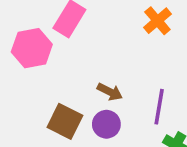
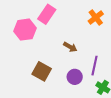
brown arrow: (110, 92) -> (70, 47), moved
purple circle: (106, 124) -> (75, 77), moved

